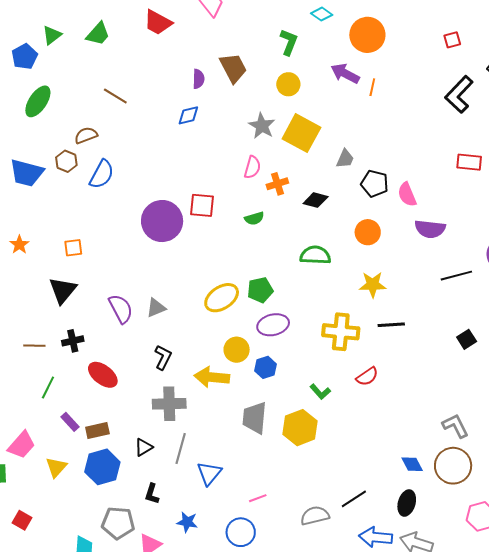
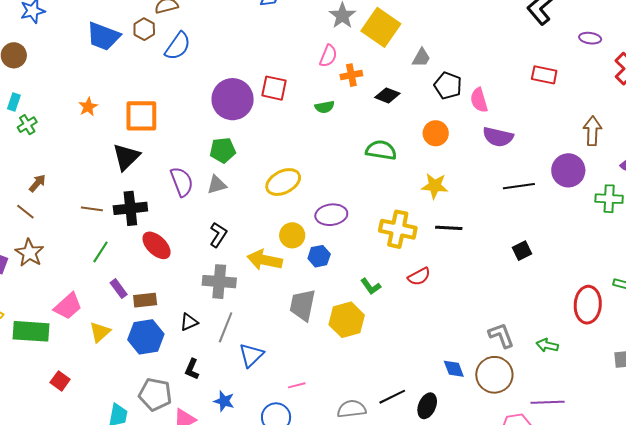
orange square: (73, 248) -> (141, 116), size x1.8
green pentagon: (260, 290) -> (223, 150), moved
black cross: (73, 341) -> (130, 208), size x1.5
black ellipse: (407, 503) -> (427, 406), moved

